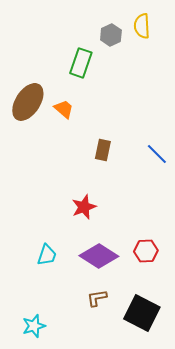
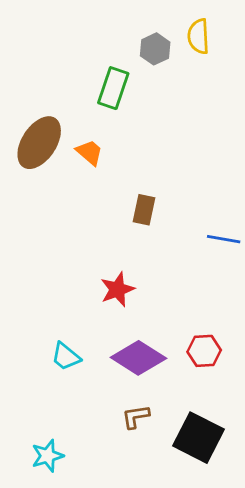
blue line: (157, 154) -> (224, 239), moved, turned -35
cyan trapezoid: (47, 255) -> (66, 357), turned 110

